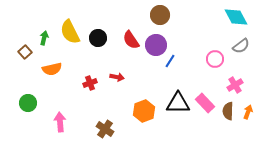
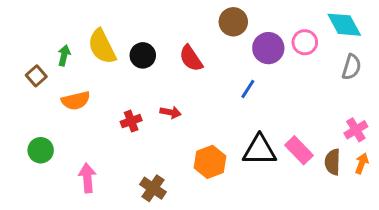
purple circle: (156, 45) -> (268, 48), moved
gray semicircle: (241, 46) -> (352, 67), turned -36
pink circle: (215, 59) -> (305, 42), moved
pink cross: (235, 85) -> (356, 130), moved

